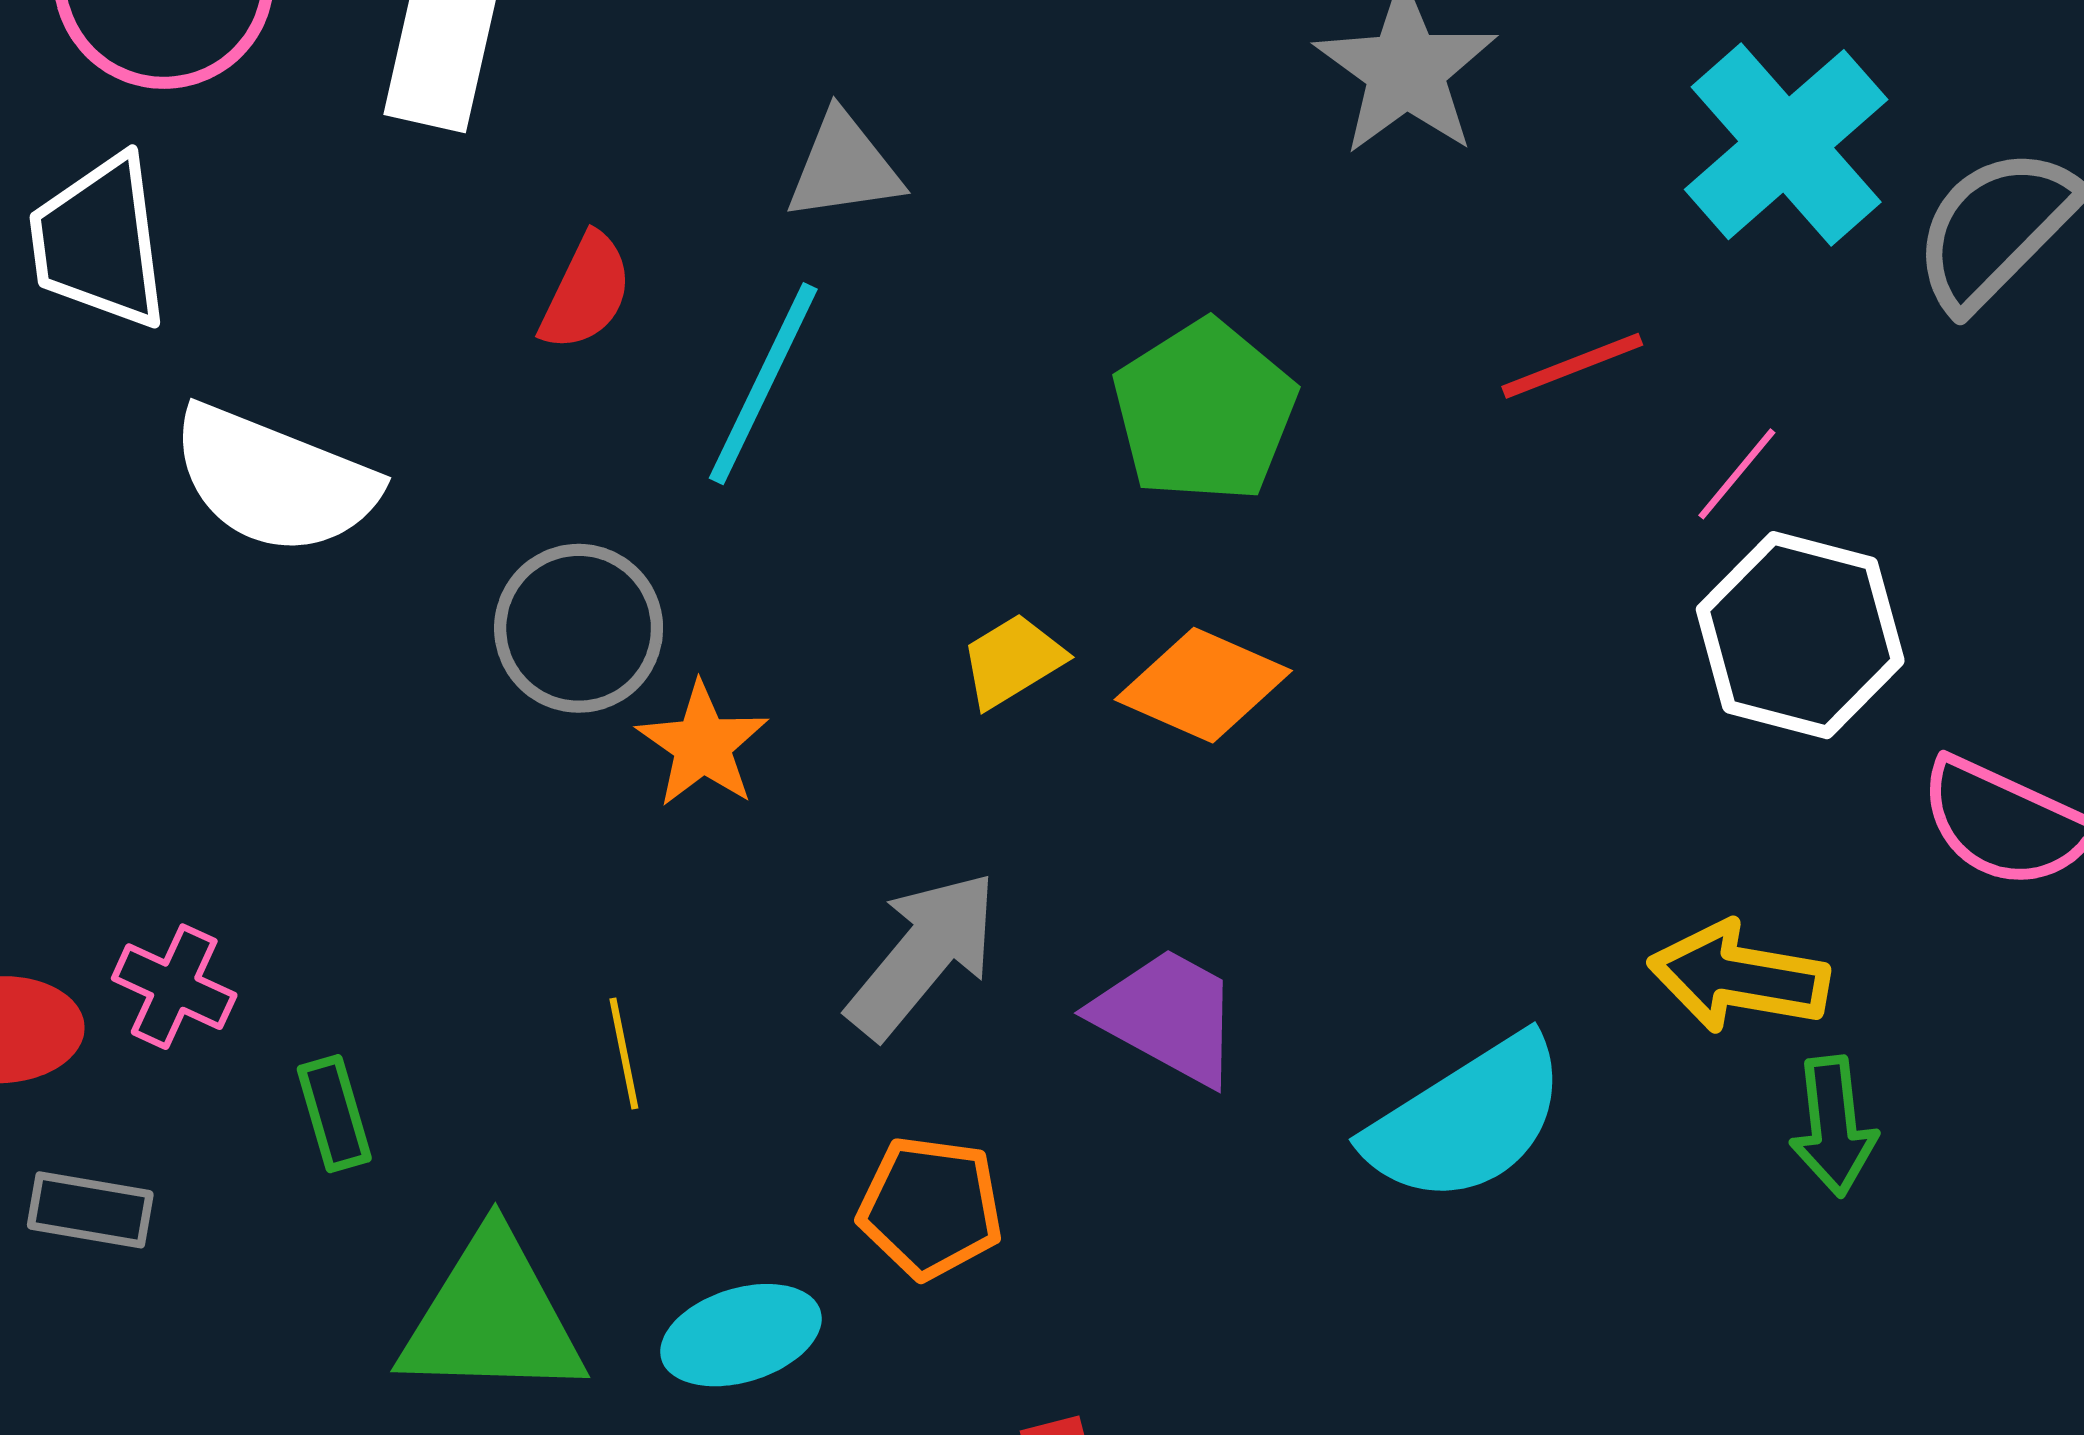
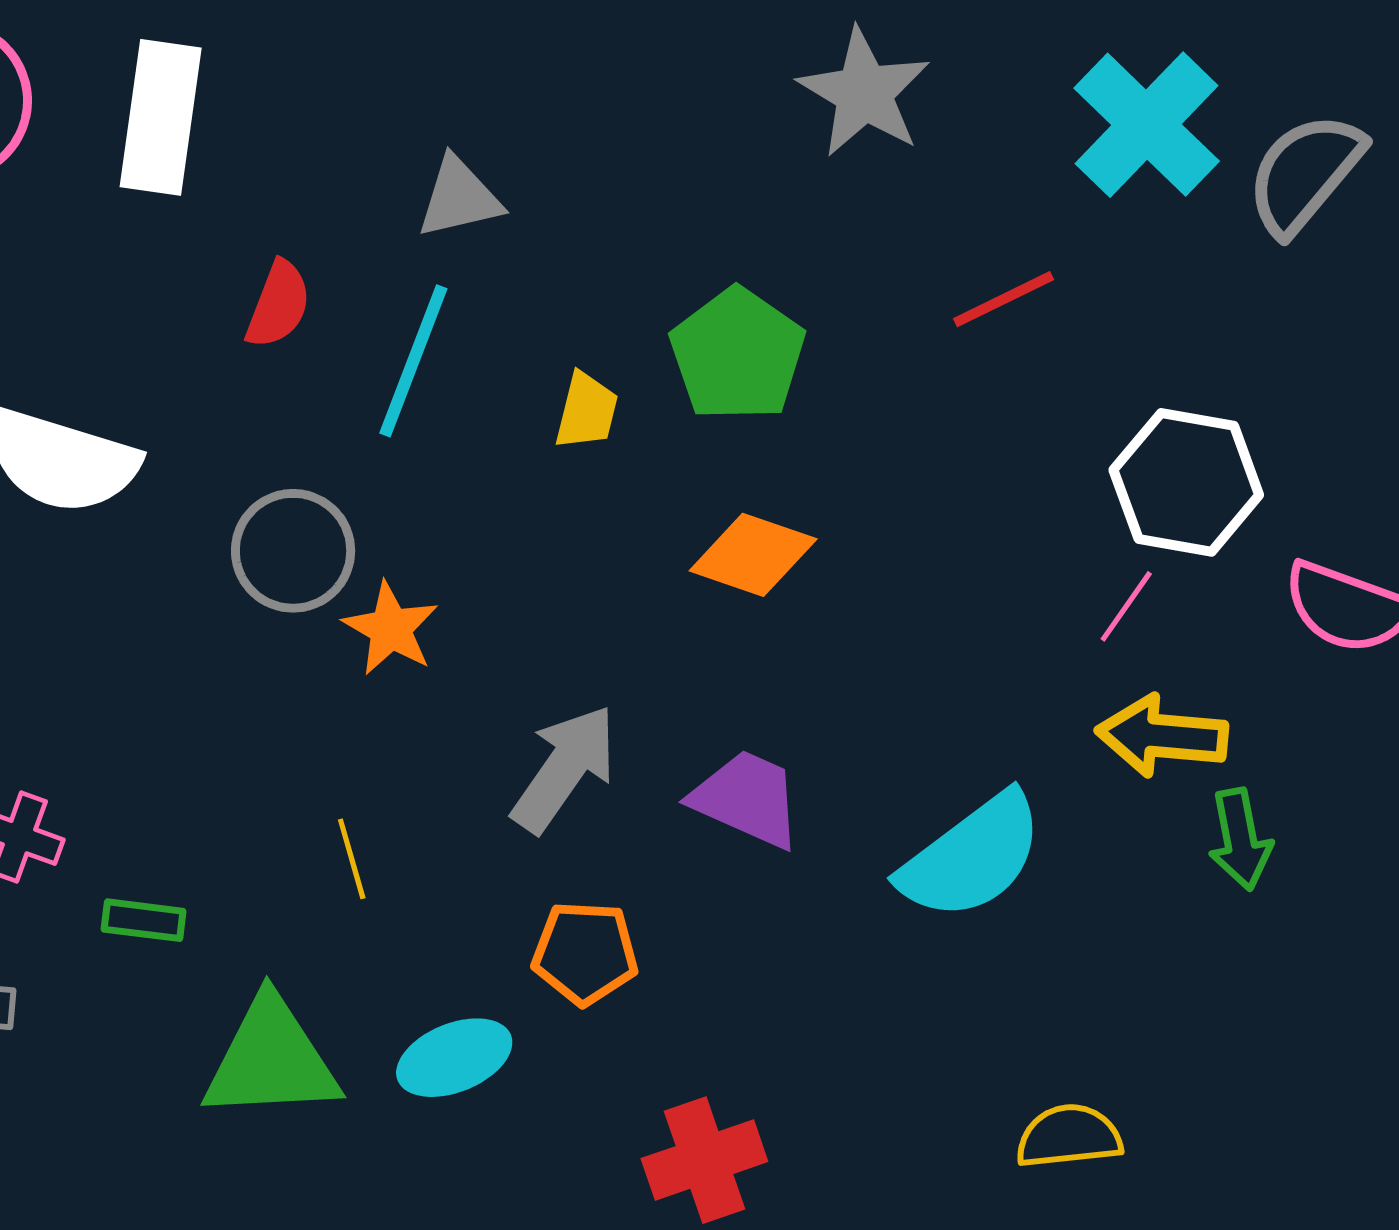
pink line: (1737, 474) -> (1126, 606), moved
yellow trapezoid: (1012, 661) -> (587, 411), moved, turned 140
green rectangle: (334, 1114) -> (144, 920), turned -62

